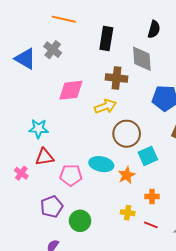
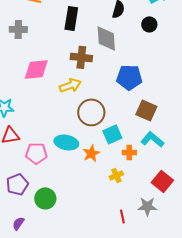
gray cross: (53, 50) -> (18, 29), turned -36
orange cross: (152, 197) -> (129, 152), moved
yellow cross: (128, 213) -> (116, 175), moved, turned -32
red line: (151, 225) -> (122, 216), moved, turned 56

